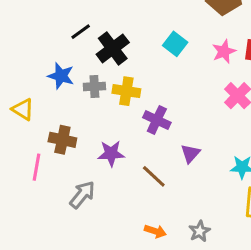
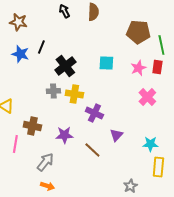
black line: (81, 32) -> (41, 47), moved, turned -32
cyan square: (175, 44) -> (106, 63), turned -35
blue star: (61, 76) -> (20, 54), moved
orange arrow: (155, 231) -> (47, 186), moved
gray star: (199, 231) -> (130, 186), moved

